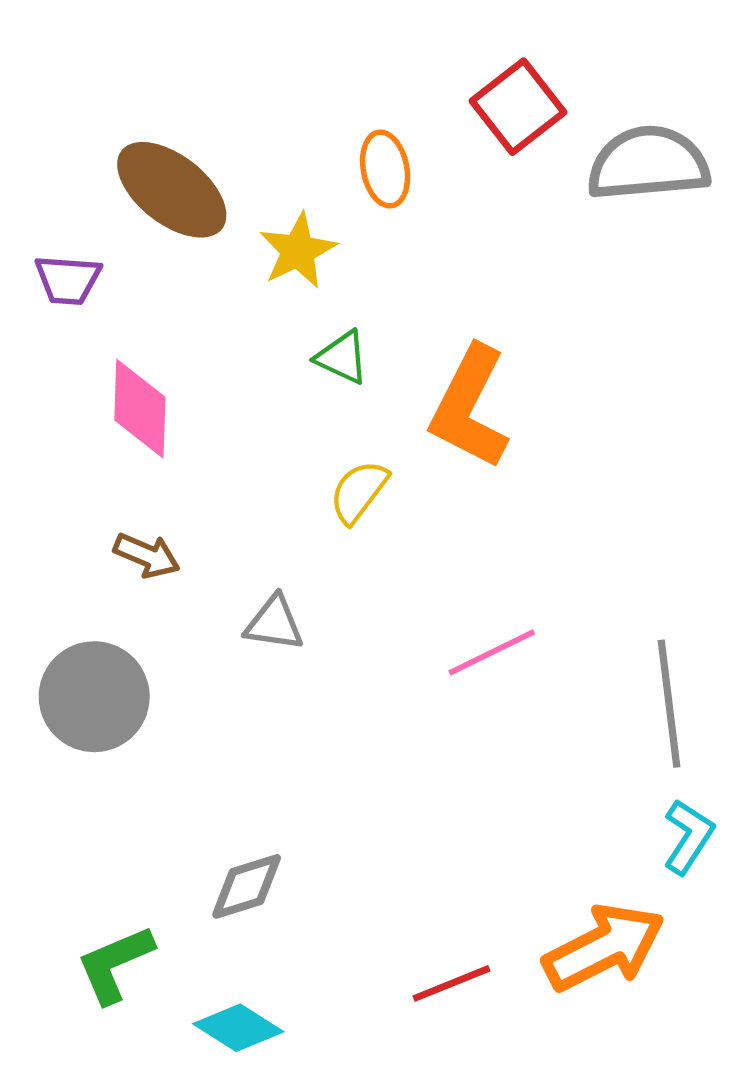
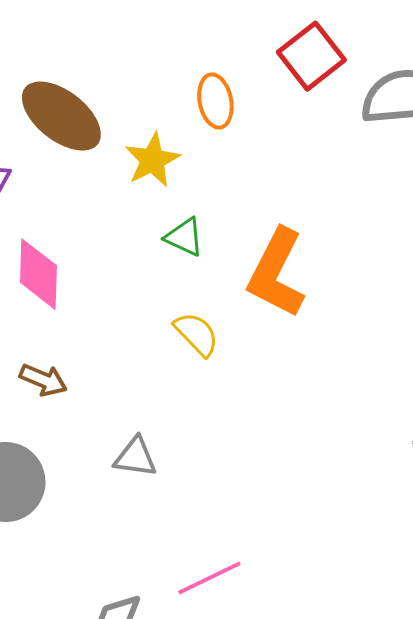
yellow semicircle: (359, 492) -> (196, 334), turned 99
gray triangle: (274, 623) -> (135, 457), moved
pink line: (492, 652) -> (209, 578), moved

